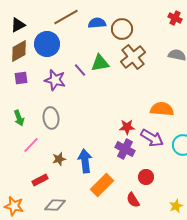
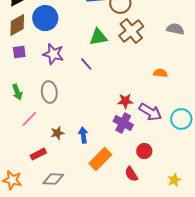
purple line: (80, 70) -> (86, 64), moved
orange semicircle: (162, 109) -> (160, 73), moved, size x0.6
blue arrow: (85, 161) -> (83, 135), size x0.7

